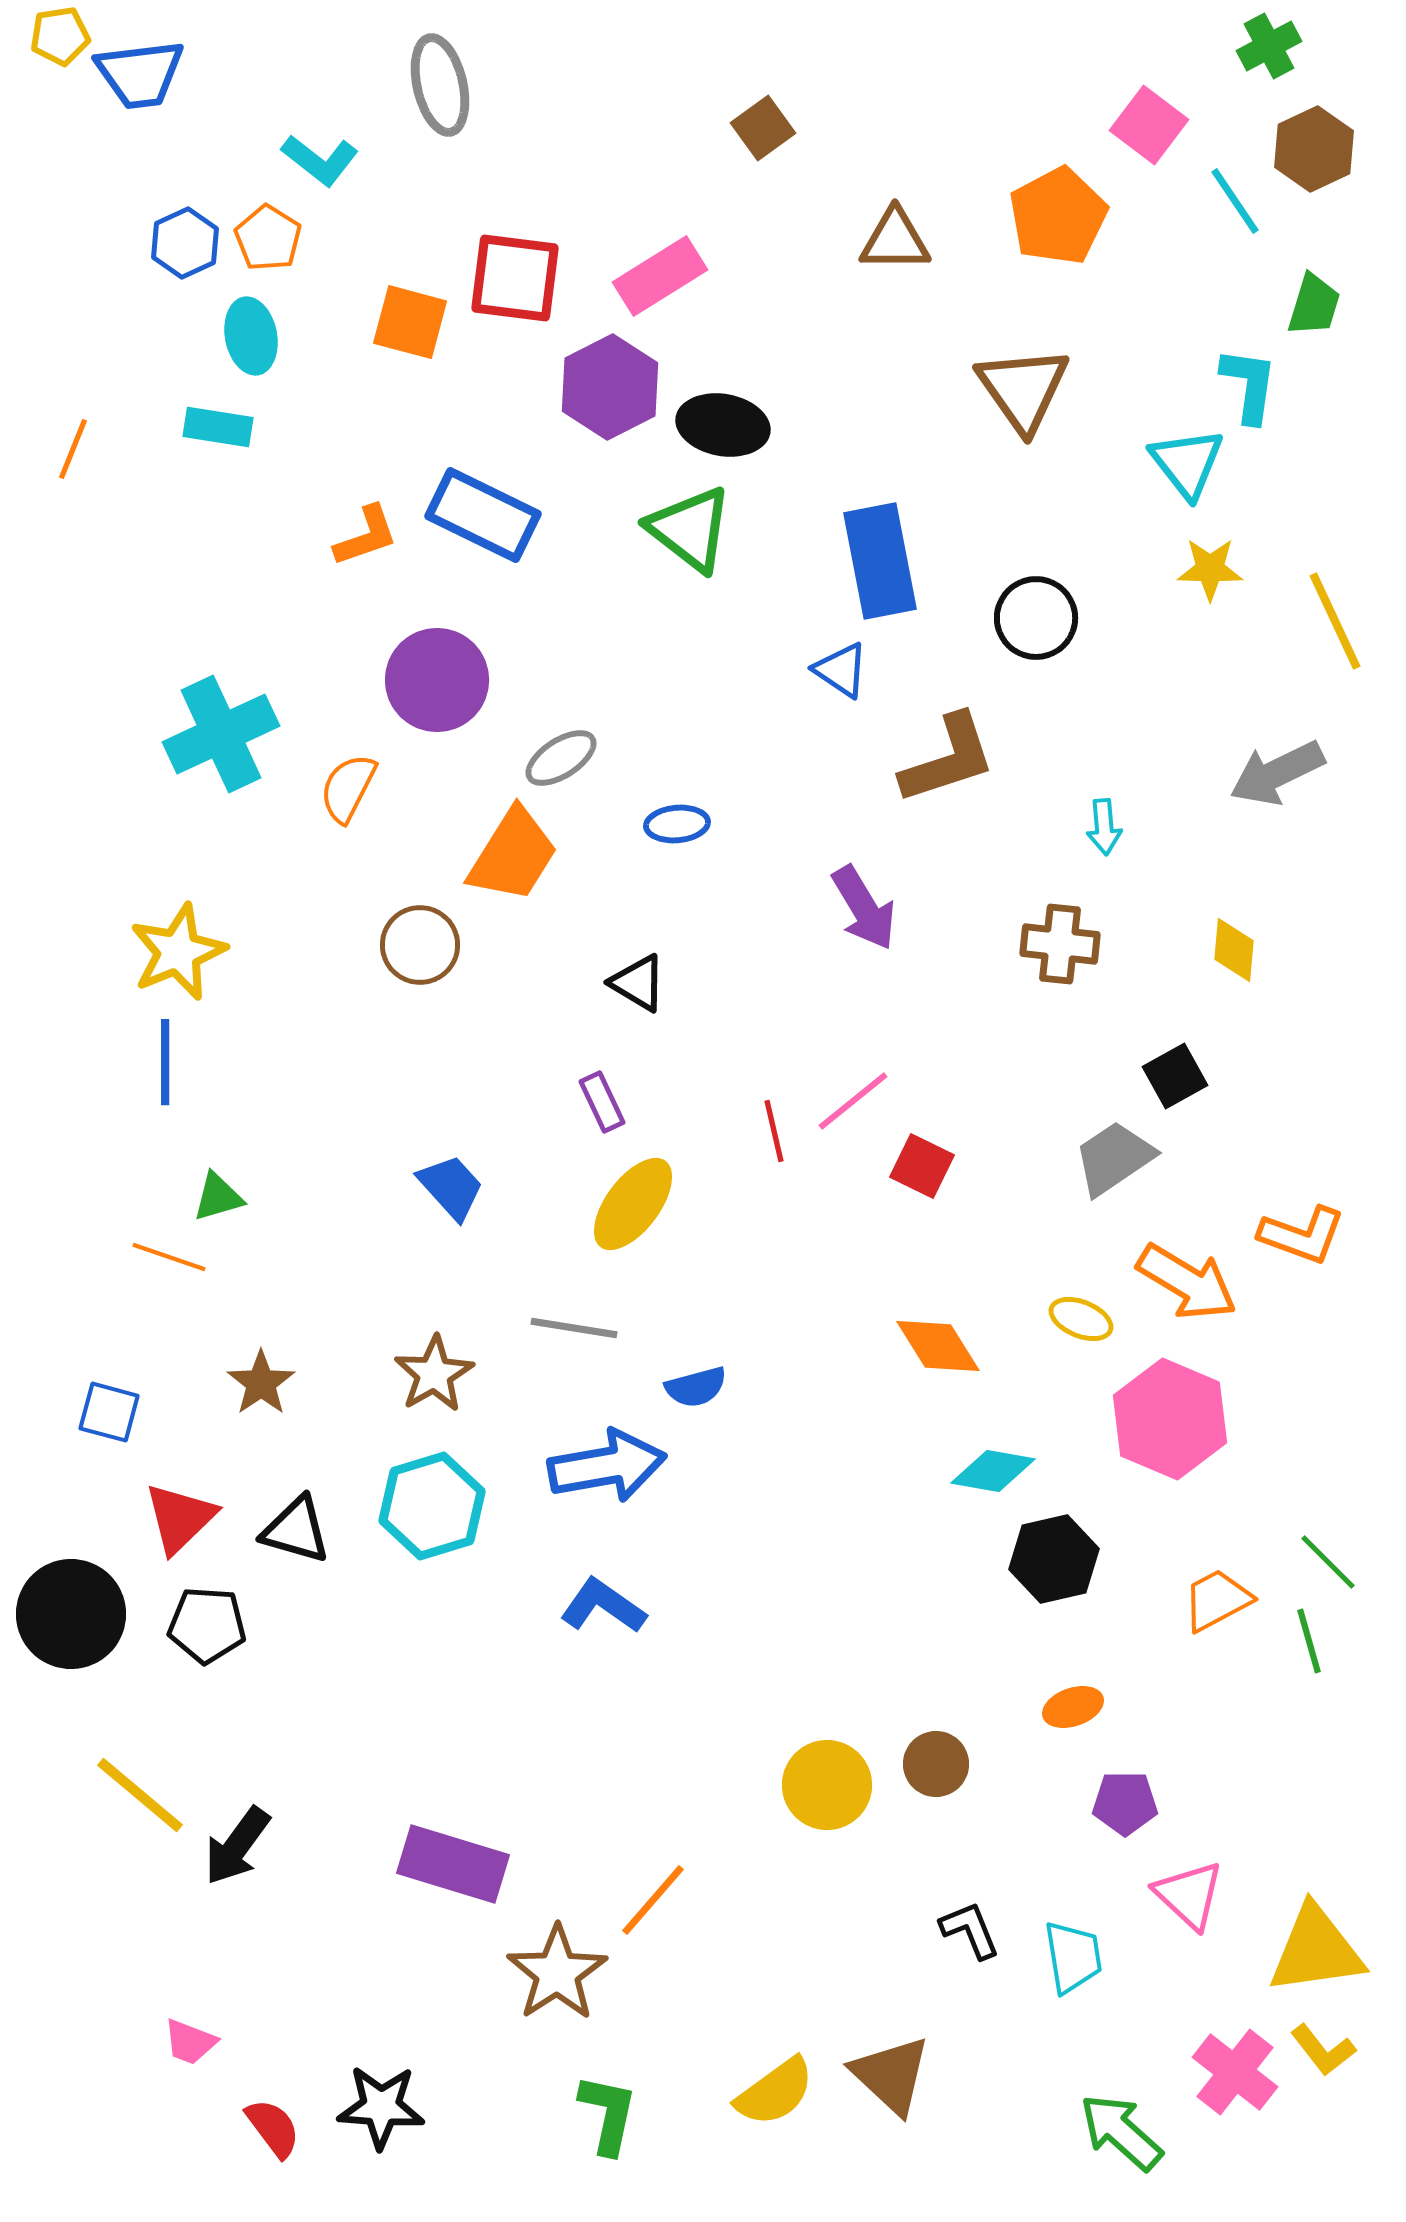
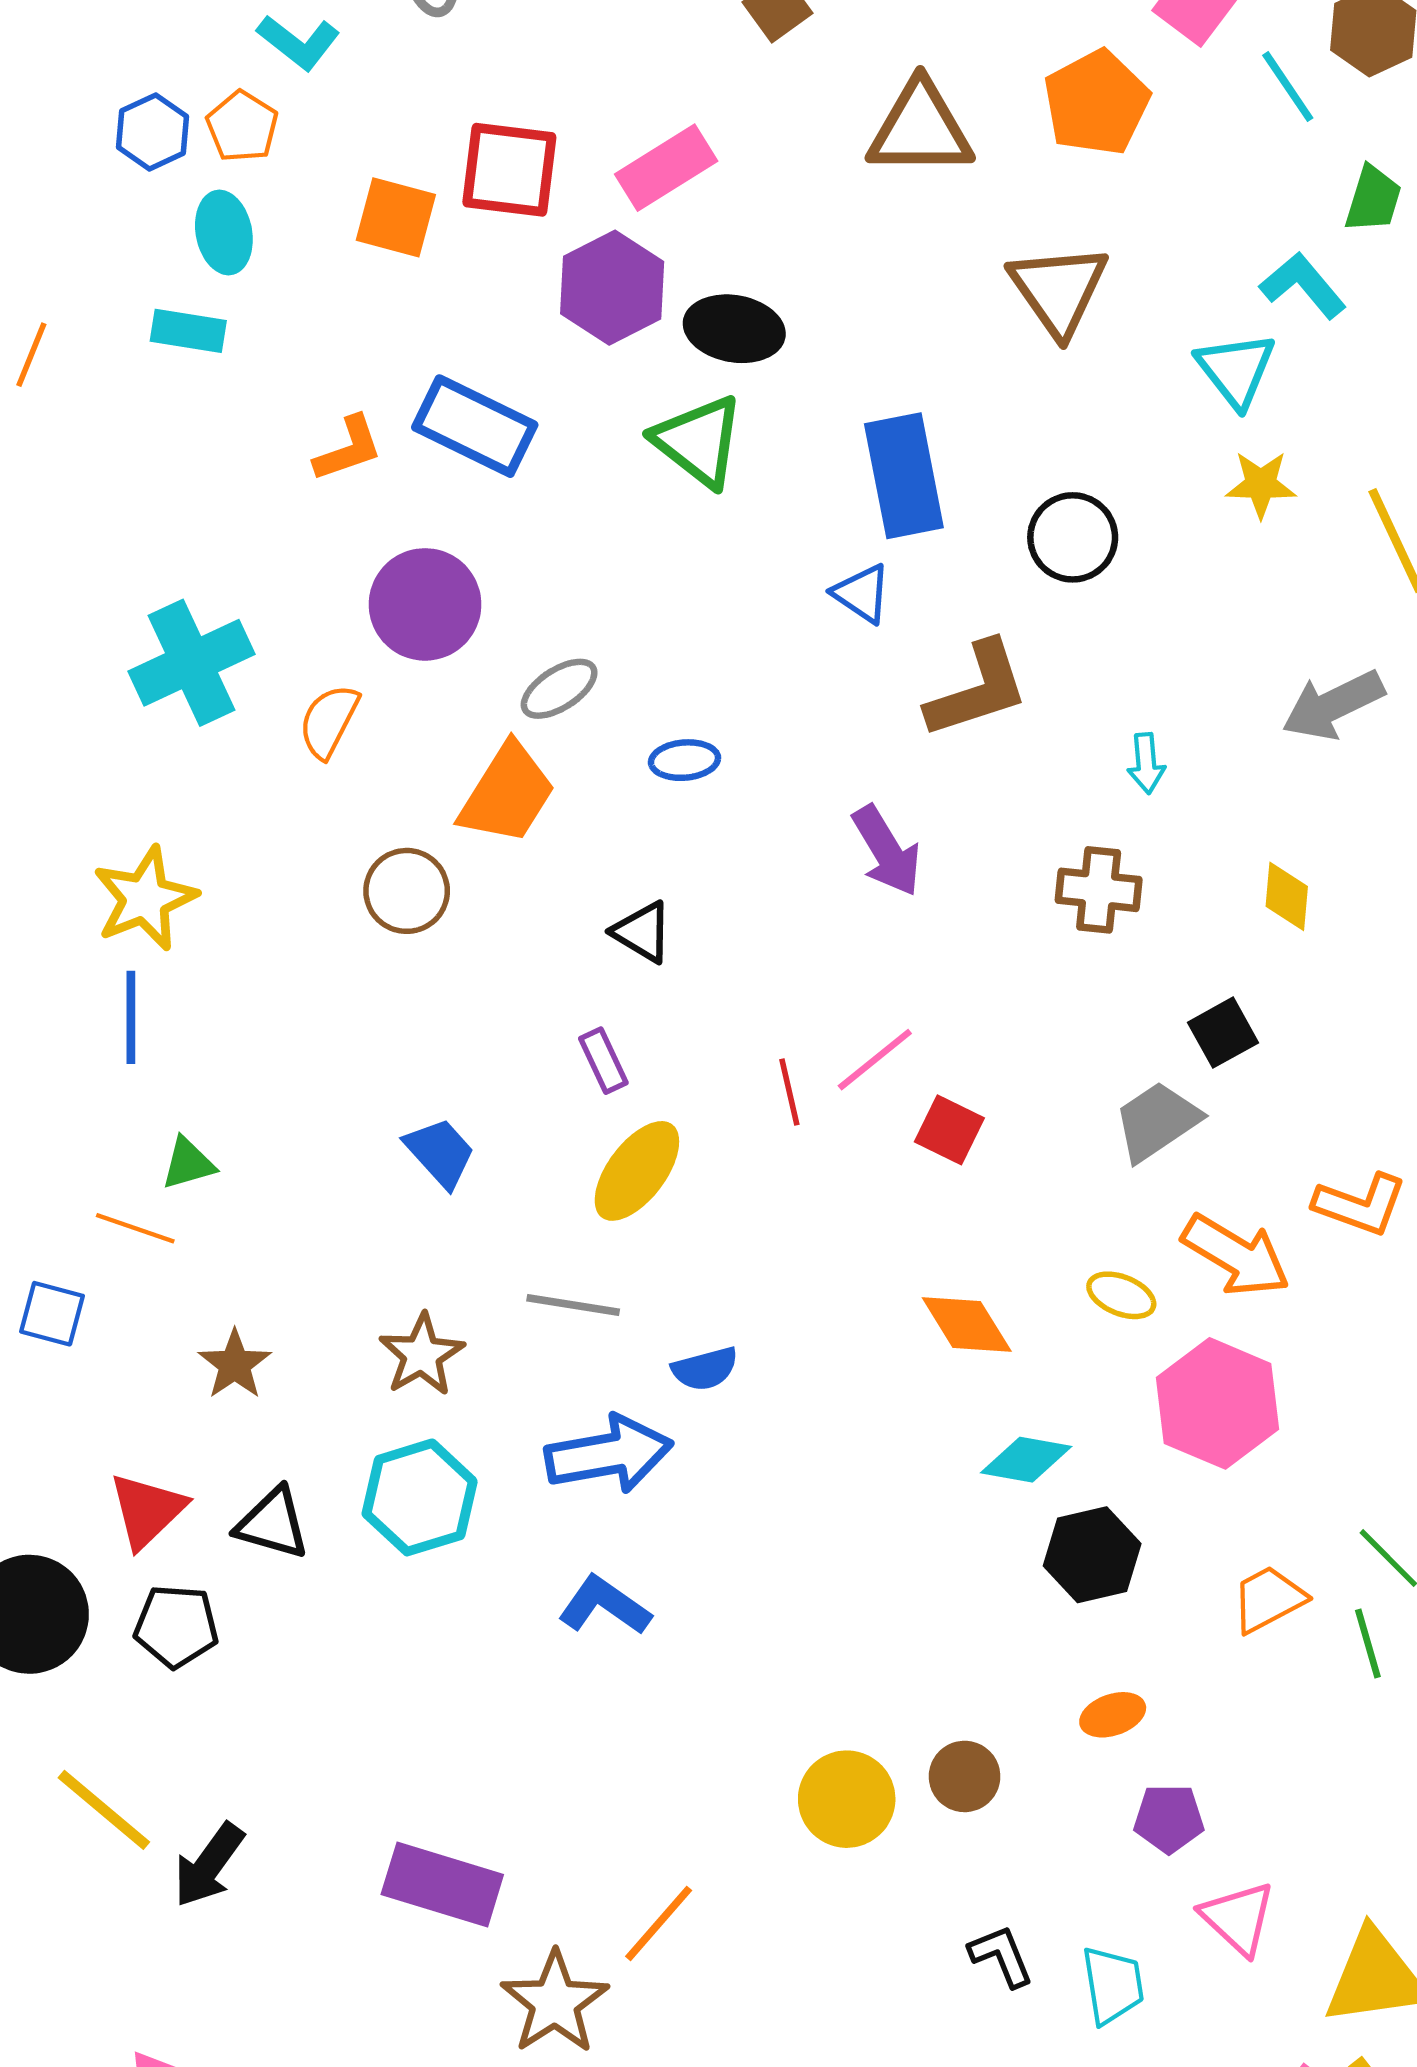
brown triangle: (895, 240) -> (920, 129), size x1.4
cyan L-shape: (1249, 385) -> (1303, 285), turned -48
blue square: (109, 1412) -> (52, 1314), moved

